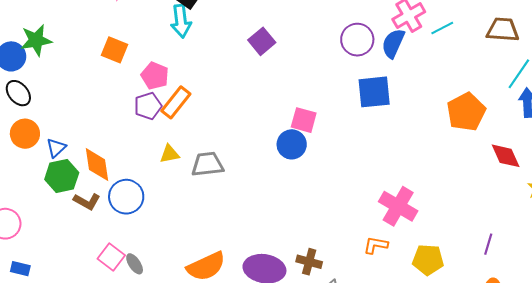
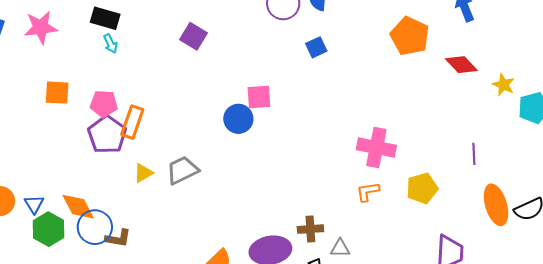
cyan arrow: (181, 21) -> (111, 44), size x0.6
blue square: (374, 92) -> (316, 47), size x0.6
purple pentagon: (148, 106) -> (107, 135), size x1.4
blue circle: (292, 144) -> (238, 119), moved
blue circle: (126, 197) -> (95, 227), moved
brown L-shape: (87, 201) -> (118, 238), moved

